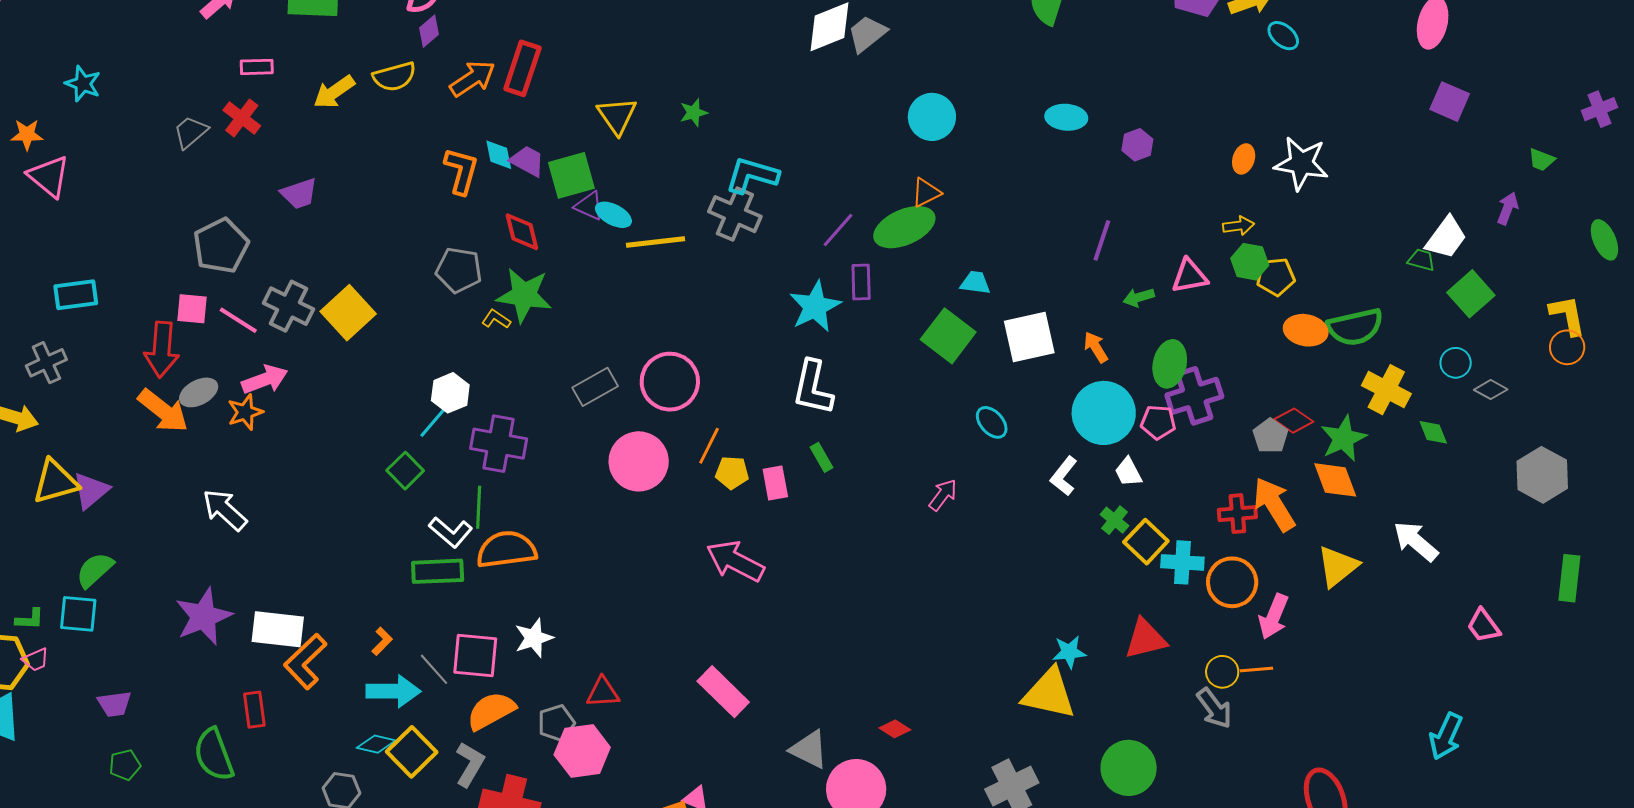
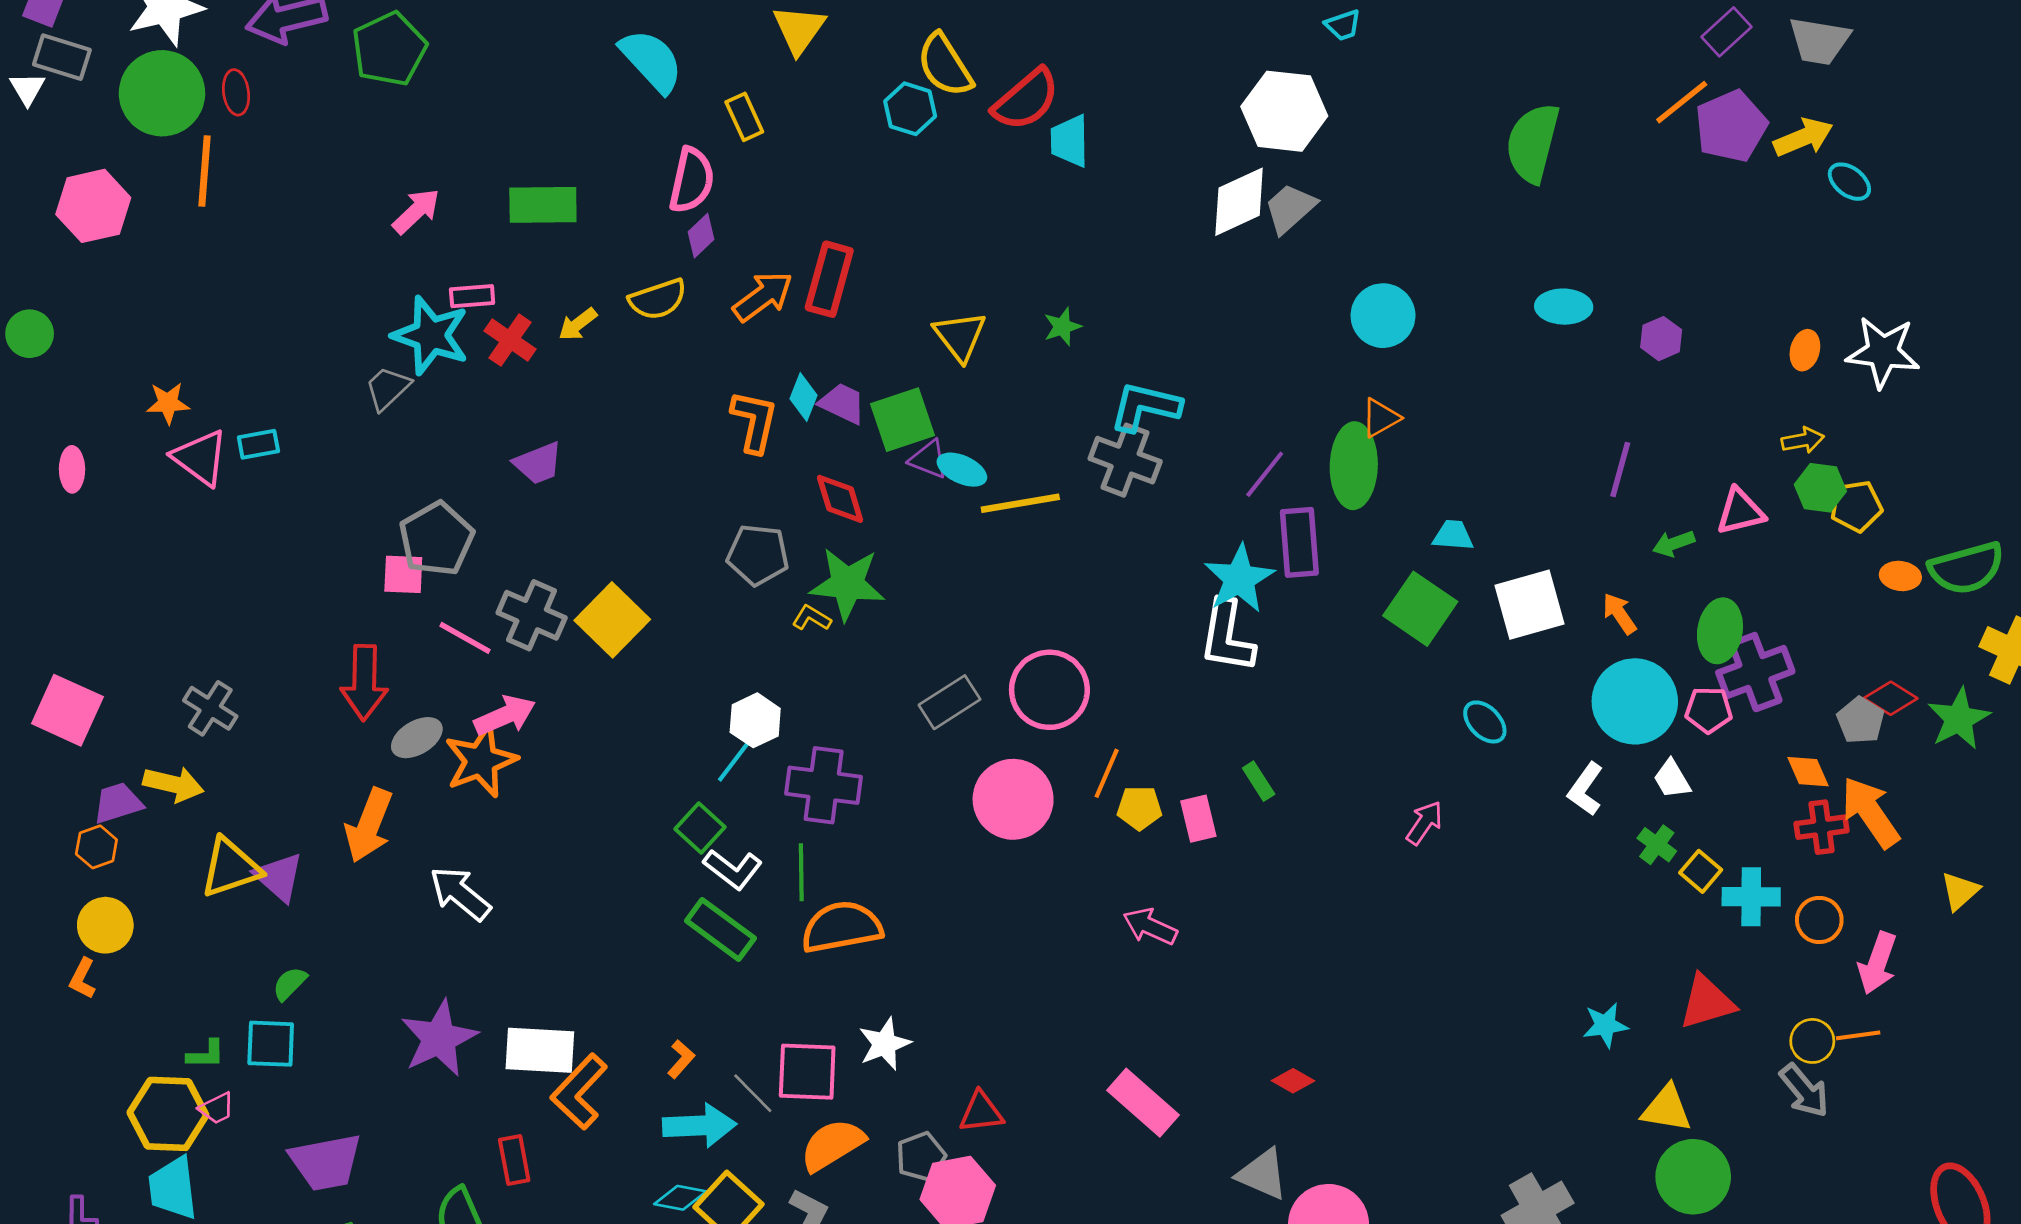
cyan star: (83, 84) -> (431, 335), moved, size x1.6
yellow arrow: (334, 92) -> (578, 324), size x0.7
red cross: (242, 118) -> (510, 340), moved
cyan diamond: (499, 155) -> (803, 397), turned 36
green ellipse: (904, 227) -> (1354, 466), turned -62
purple rectangle: (861, 282) -> (1299, 542), size x1.4
cyan rectangle: (76, 295) -> (258, 444), moved, size x0.7
pink square: (192, 309) -> (403, 574), moved
orange ellipse: (1306, 330) -> (1900, 576), size x0.7
gray cross: (46, 363) -> (210, 708), turned -30
white L-shape: (813, 388) -> (1227, 636), moved
orange arrow: (163, 411) -> (369, 825), moved, turned 76
orange star: (245, 412) -> (481, 761), size x1.5
orange diamond: (1335, 480) -> (1808, 772), moved, size x0.7
purple triangle: (91, 490) -> (279, 877), turned -36
white L-shape: (451, 532) -> (733, 869), moved
yellow square: (1146, 542) -> (1701, 871), size x0.7
pink arrow: (735, 561) -> (1150, 927), size x0.7
yellow triangle: (1338, 566) -> (1960, 891), size x0.7
green semicircle: (95, 570) -> (290, 984), size x0.7
green rectangle: (438, 571) -> (720, 929), moved, turned 42
orange circle: (1232, 582) -> (1819, 920), size x0.7
yellow triangle: (1049, 694) -> (1667, 1109), moved, size x0.7
purple trapezoid: (114, 704) -> (326, 1162), size x1.6
red diamond: (895, 729) -> (1293, 1081), moved

